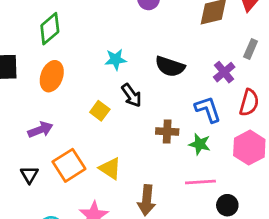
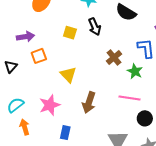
yellow square: (100, 111) -> (70, 33), turned -32
brown cross: (167, 131) -> (114, 57), turned 35
orange square: (69, 165) -> (39, 56), moved, size x0.7

